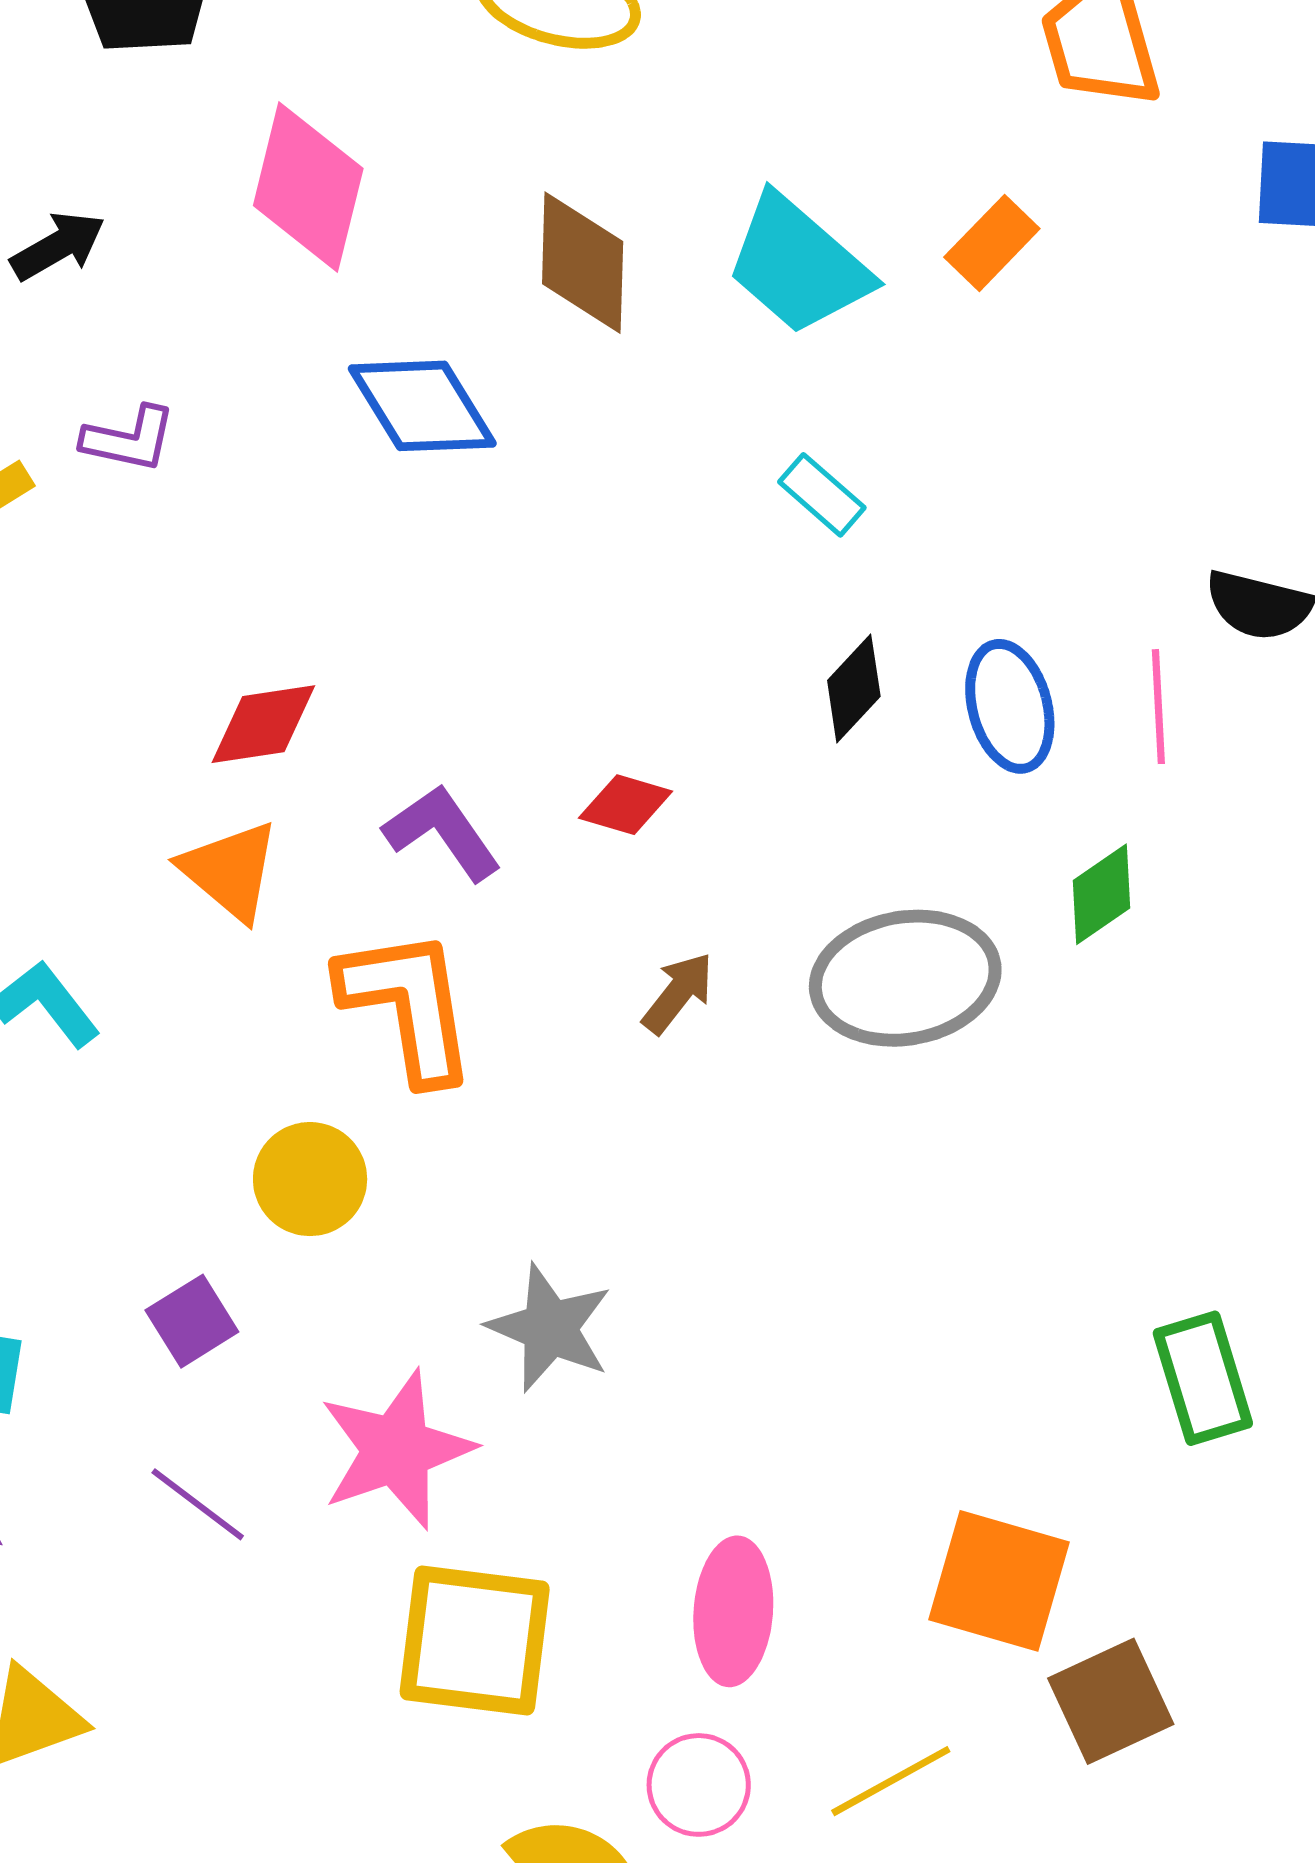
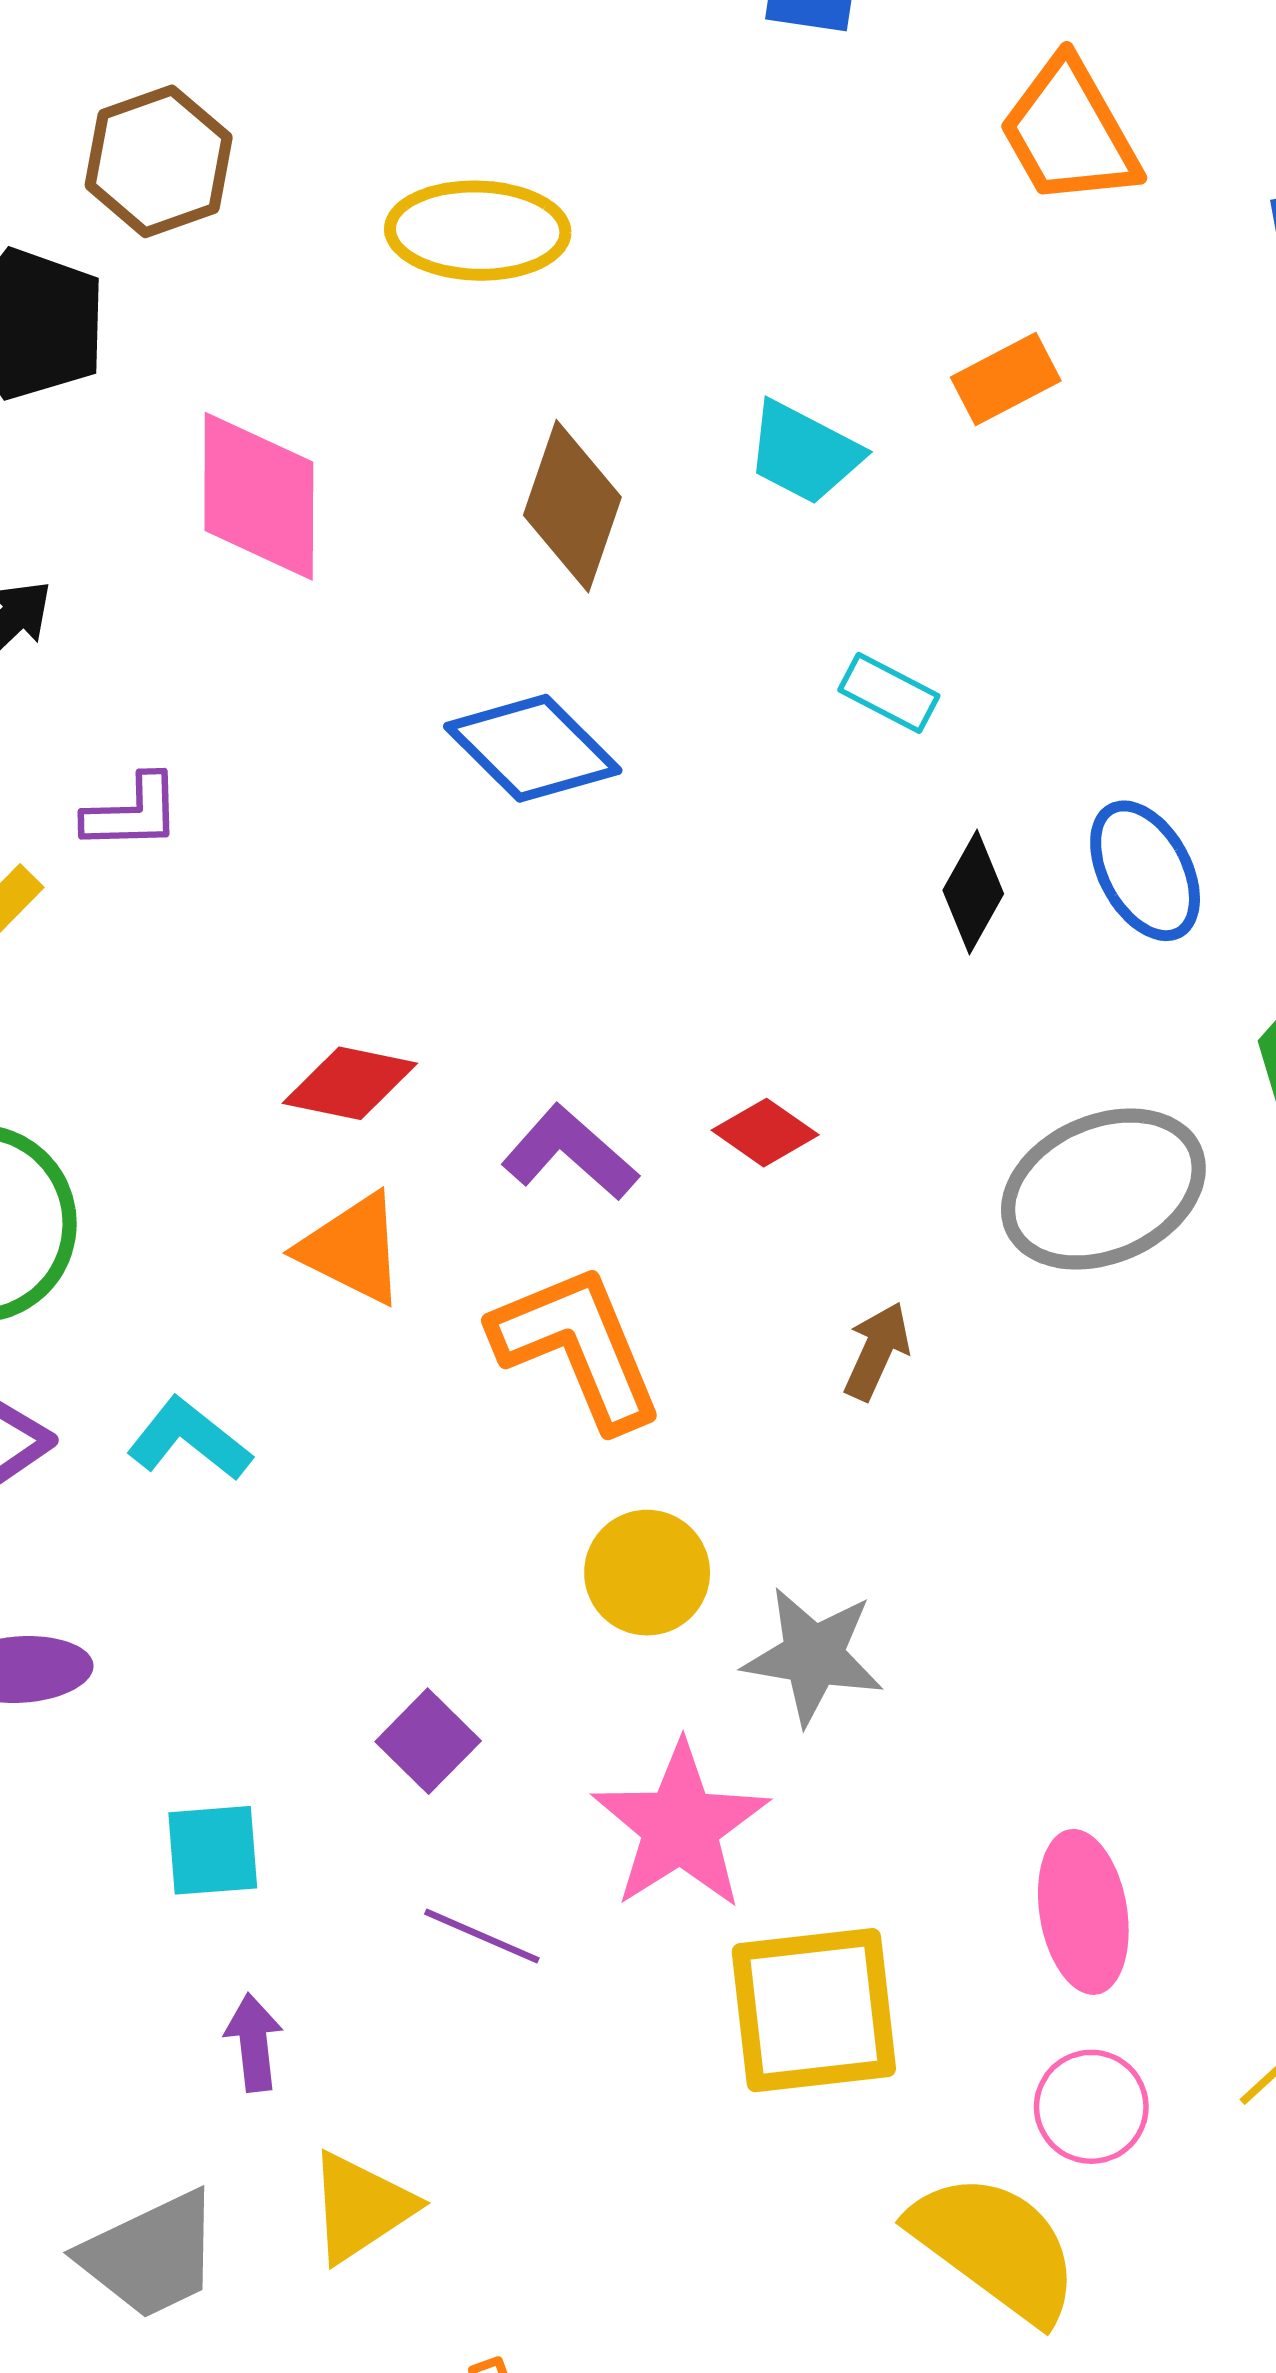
orange rectangle: (992, 243) -> (1006, 379), turned 32
brown diamond: (583, 263) -> (572, 506), turned 31
cyan trapezoid: (798, 265) -> (804, 453), size x0.7
blue diamond: (422, 406) -> (533, 748), moved
red diamond: (263, 724) -> (350, 1083), turned 34
red diamond: (626, 805) -> (765, 1133), moved, turned 32
brown arrow: (678, 993) -> (877, 1351), moved
yellow circle: (310, 1179) -> (647, 1573), moved

